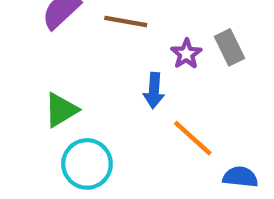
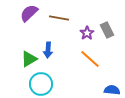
blue arrow: (154, 91) -> (48, 50), moved
orange line: (193, 138) -> (90, 59), moved

